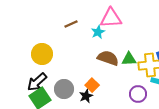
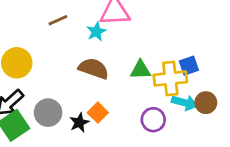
brown semicircle: (108, 58) -> (94, 69), moved
orange square: (92, 85) -> (98, 113), moved

